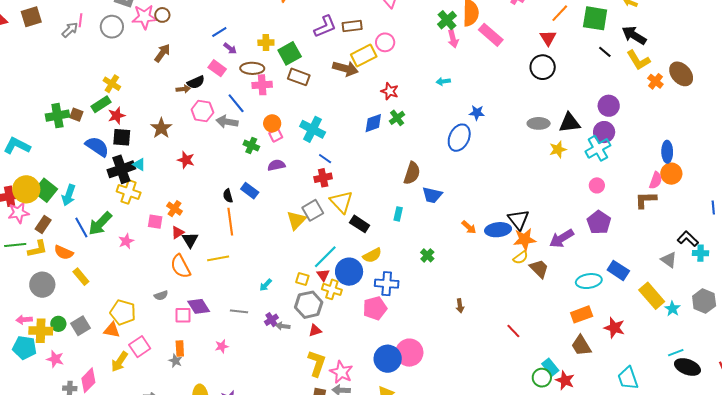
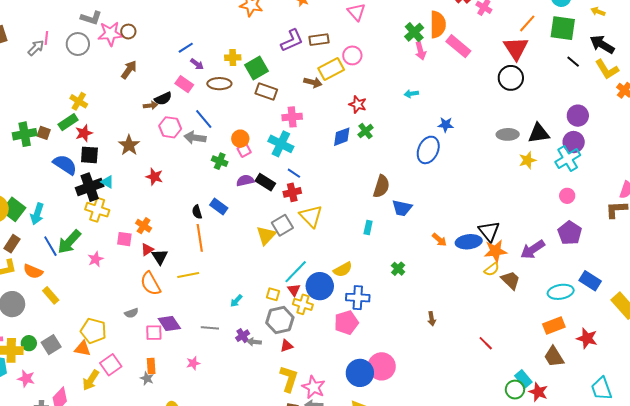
red triangle: (548, 38) -> (516, 48), size x1.5
brown arrow: (345, 68) -> (313, 82), size x0.7
pink cross: (262, 85) -> (292, 117), moved
black rectangle: (360, 224) -> (265, 182), moved

